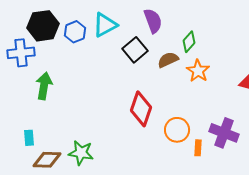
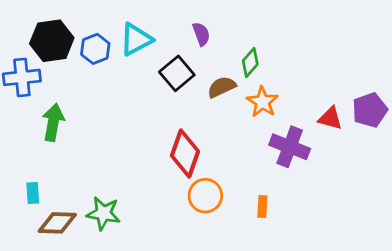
purple semicircle: (153, 21) -> (201, 34), size x0.7
orange circle: (177, 130) -> (205, 196), moved
purple cross: (224, 133) -> (290, 147), moved

